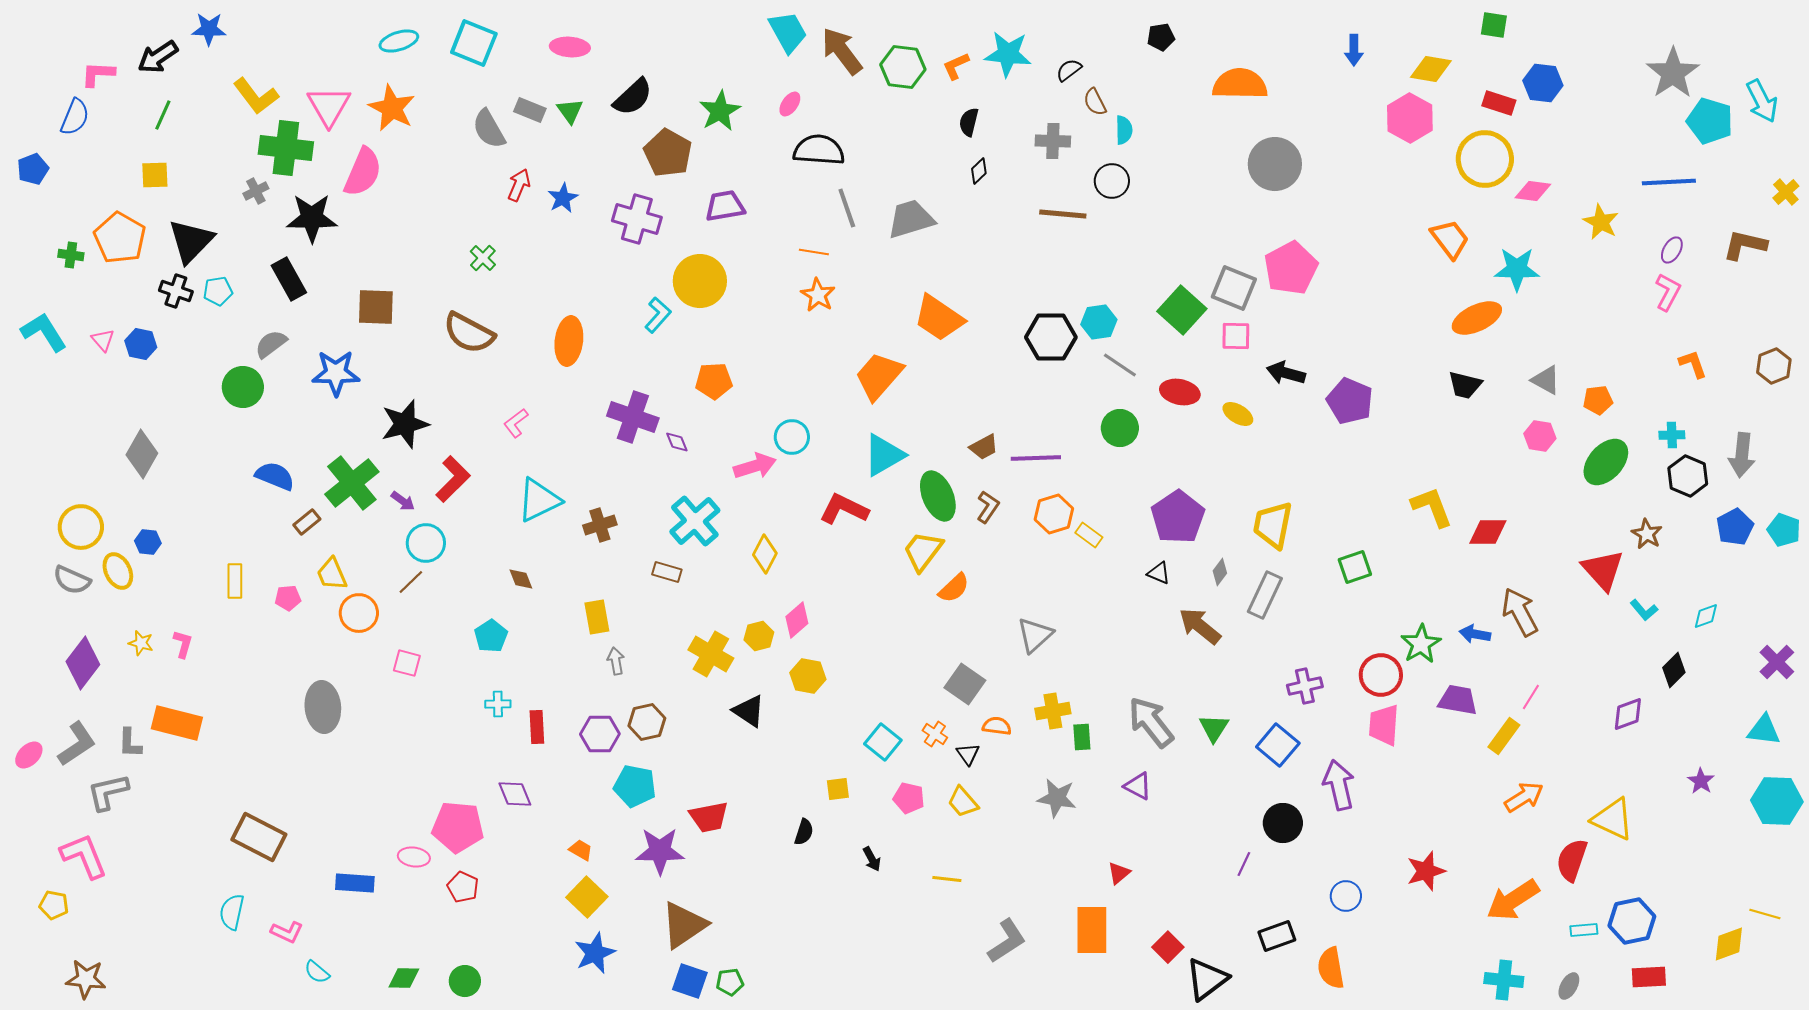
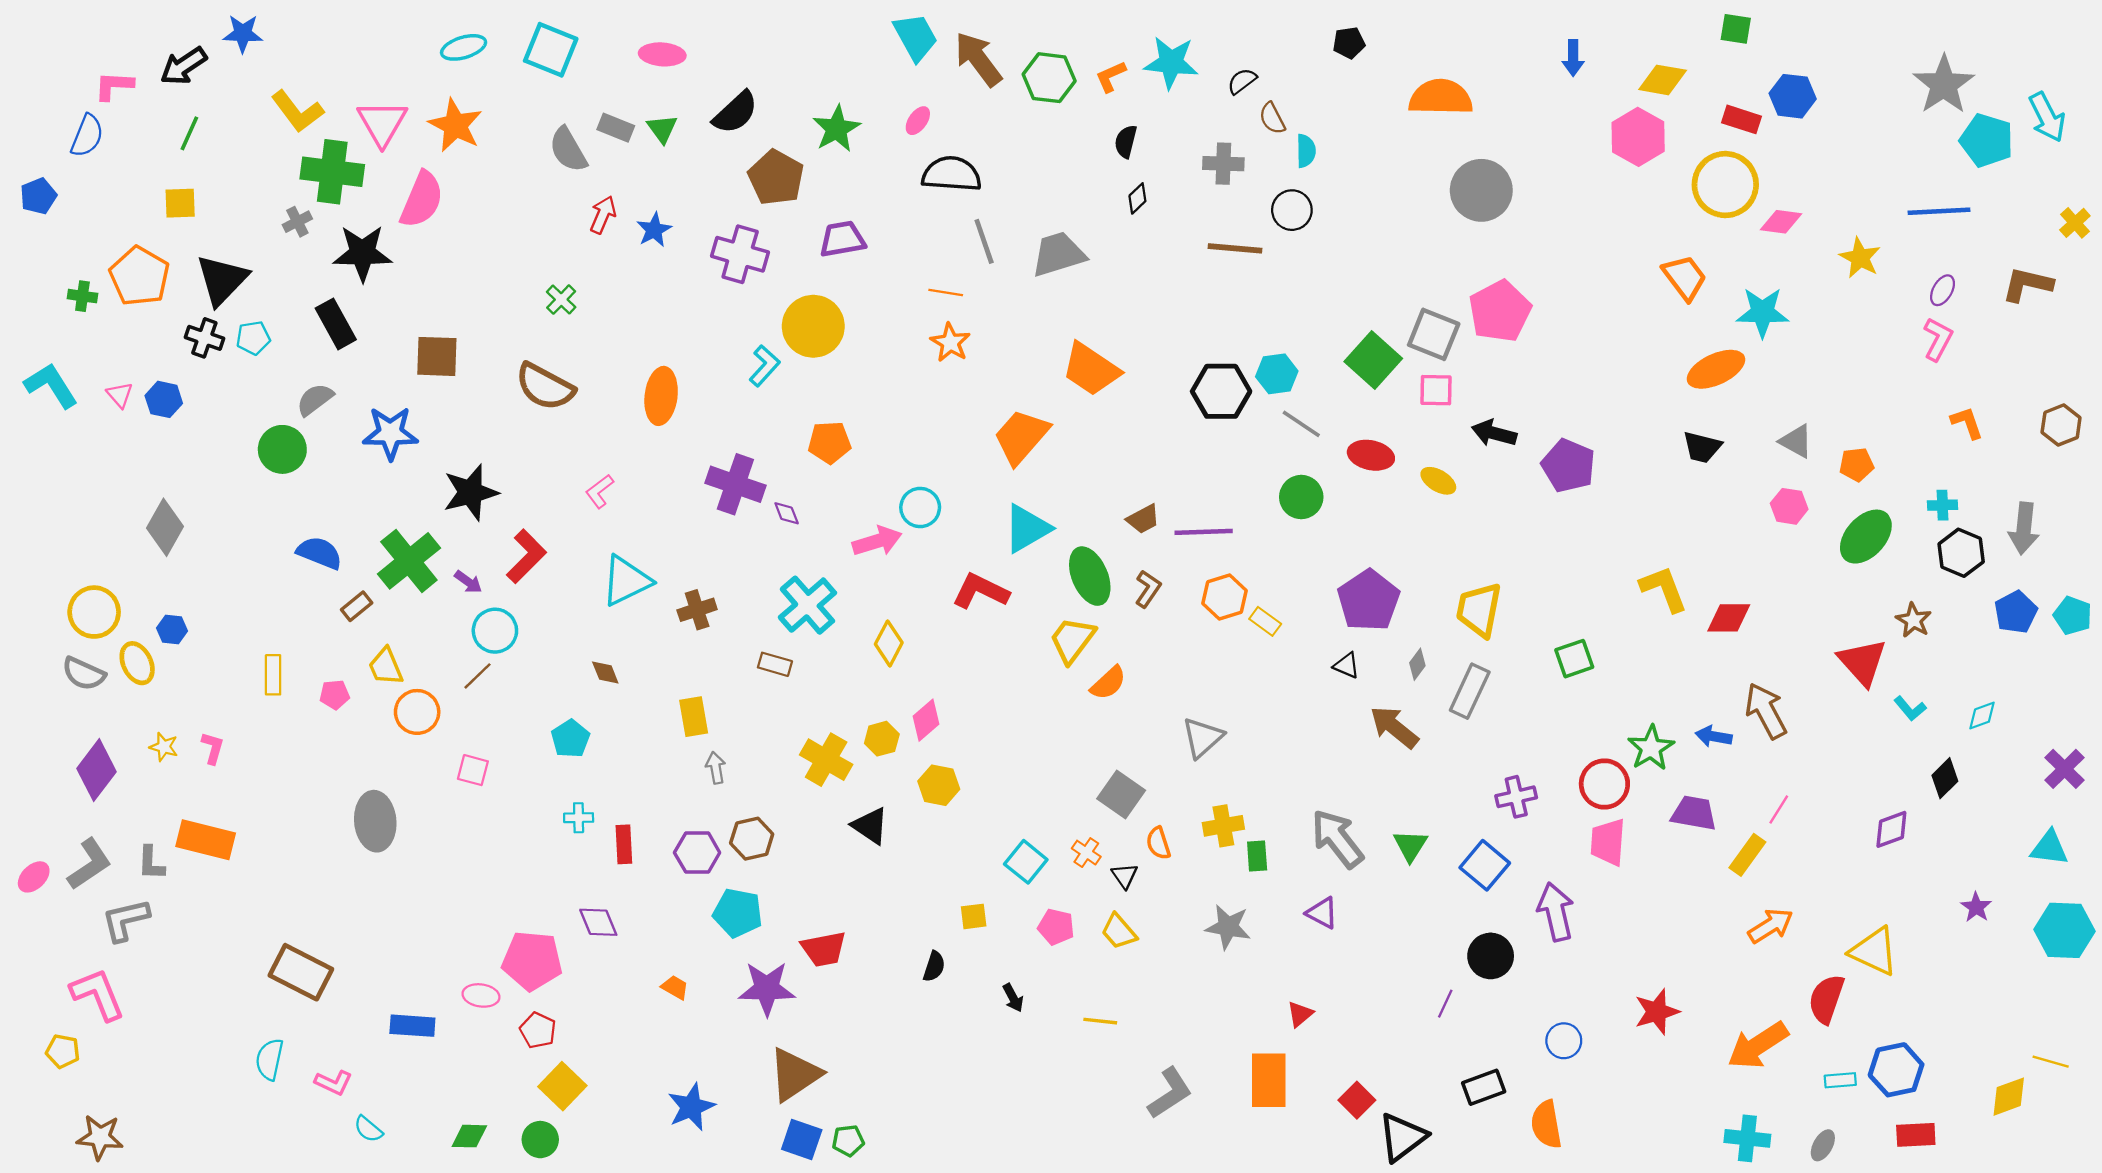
orange semicircle: (997, 726) -> (1158, 843), turned -116
yellow square: (587, 897) -> (562, 1086), moved

